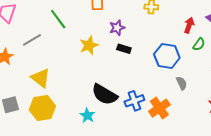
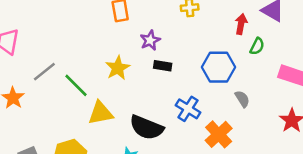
green line: (58, 19) -> (76, 85), moved
yellow triangle: (41, 78) -> (101, 113), moved, turned -40
blue cross: (134, 101) -> (188, 109), moved, turned -30

